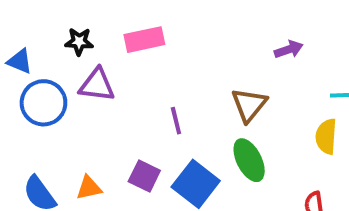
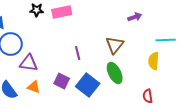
black star: (79, 42) -> (37, 10), moved
purple triangle: (97, 85) -> (29, 63), moved
orange triangle: (89, 188) -> (34, 87), turned 32

